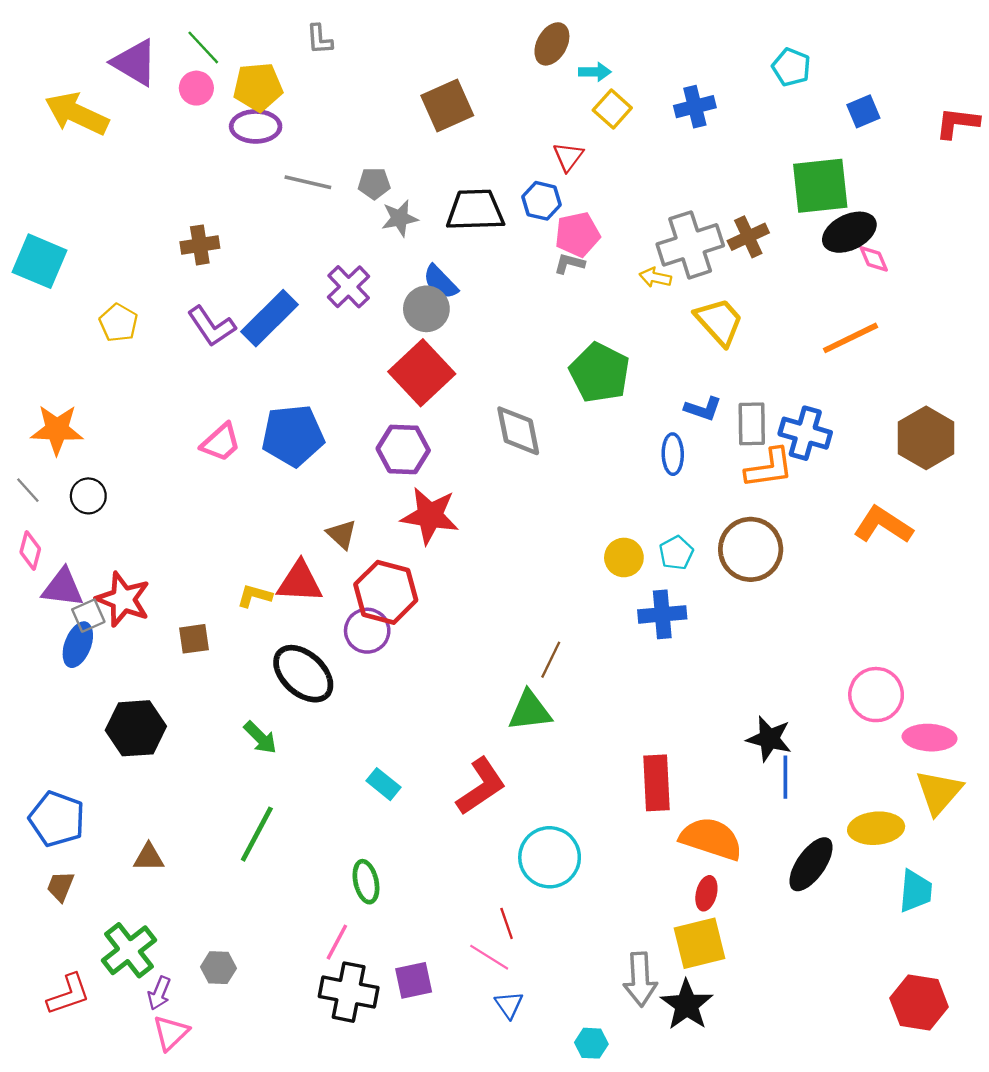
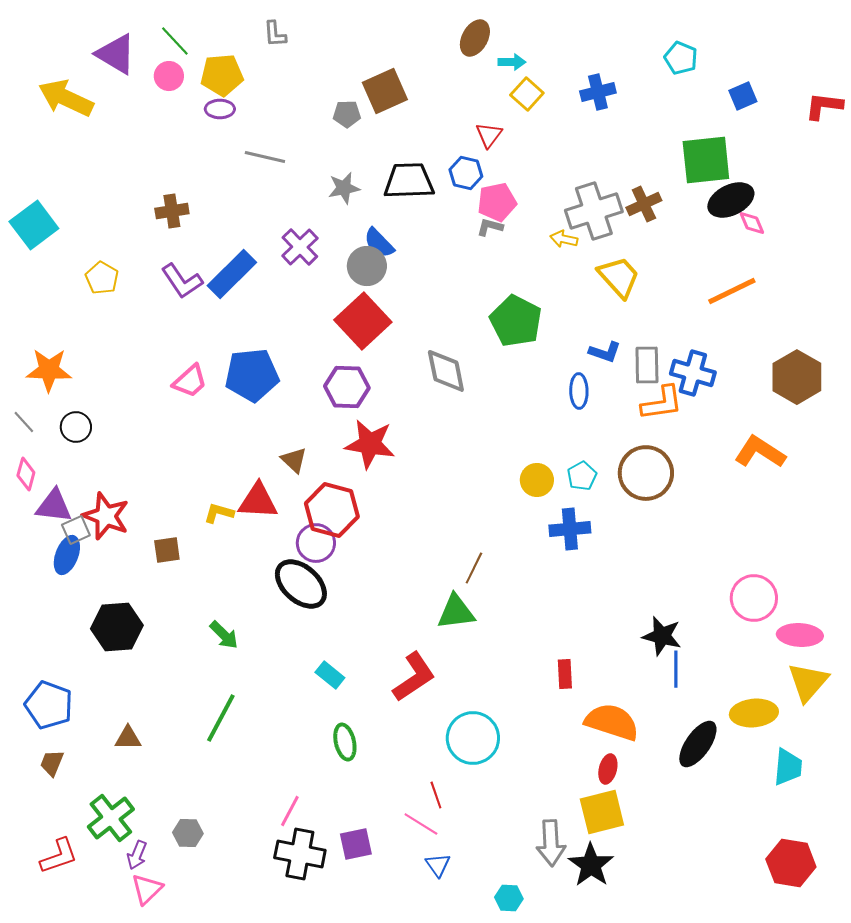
purple ellipse: (256, 126) -> (220, 109), size x0.7
gray pentagon: (374, 183) -> (347, 114), moved
cyan square: (39, 261) -> (34, 225), turned 30
black ellipse: (303, 674) -> (301, 584), moved
red rectangle: (656, 783) -> (565, 674), size x0.6
green ellipse: (366, 882) -> (345, 742), moved

